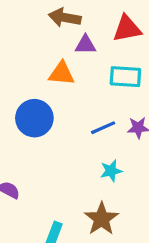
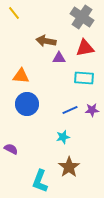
orange triangle: (62, 73) -> (21, 76), moved
cyan star: (111, 171) -> (63, 137), moved

